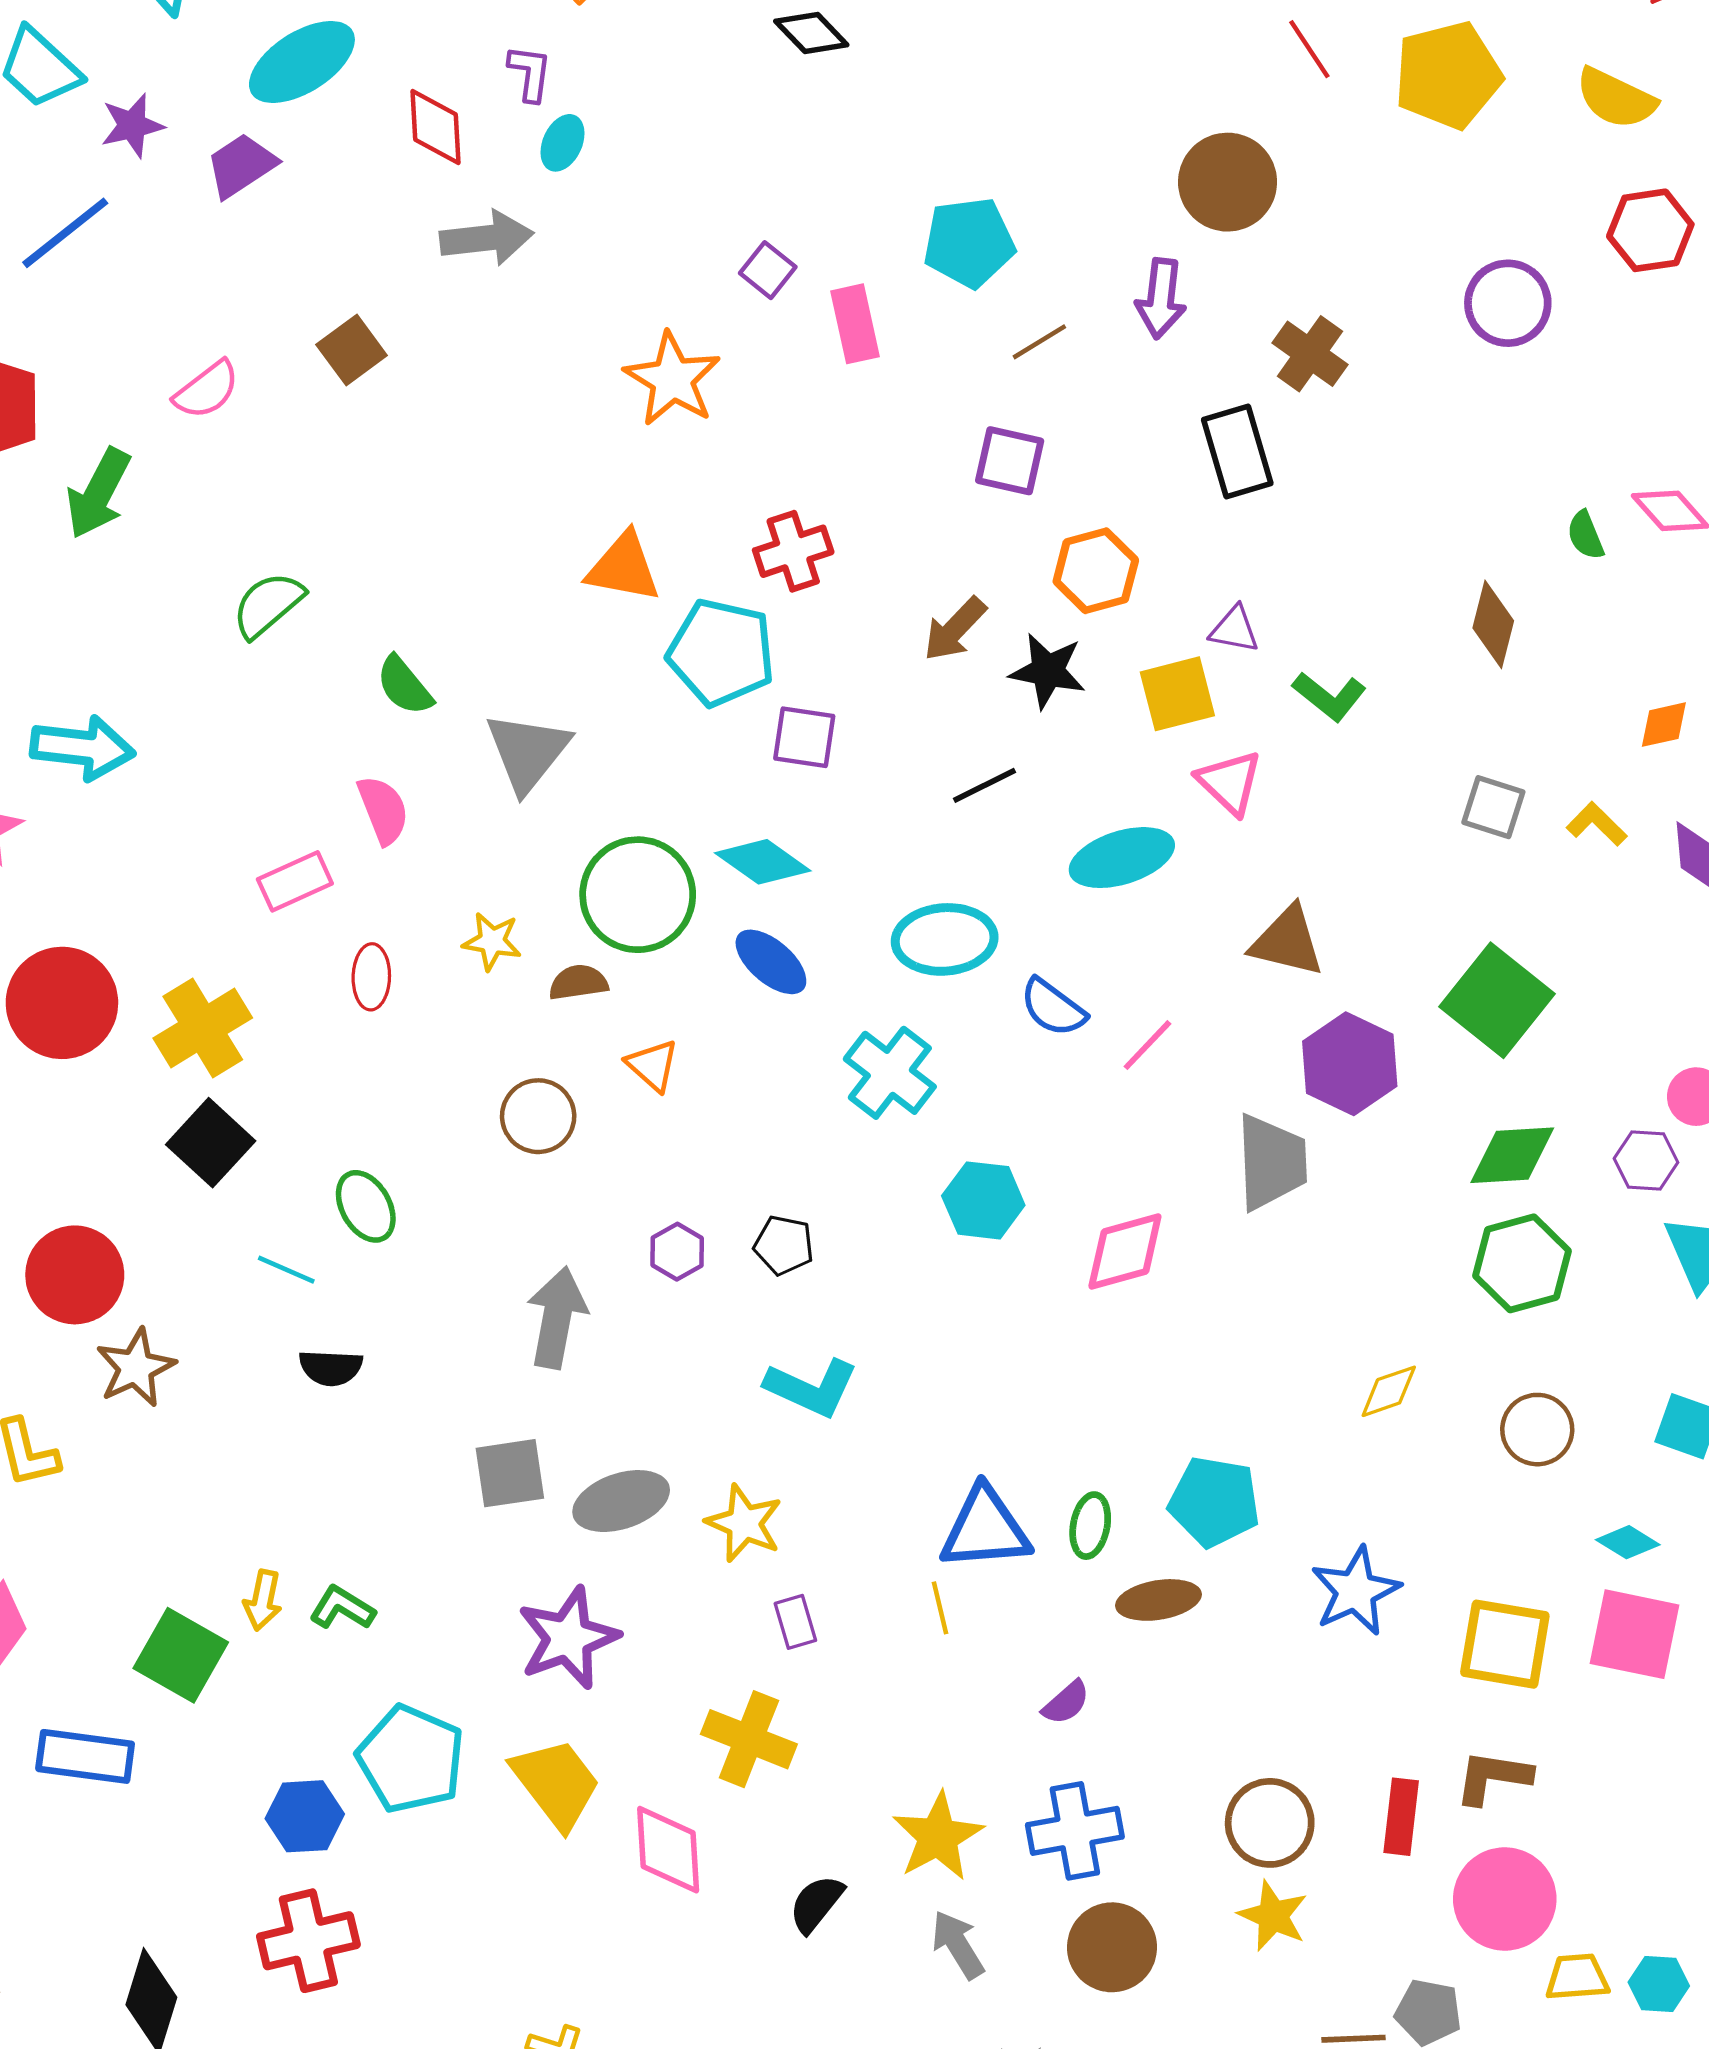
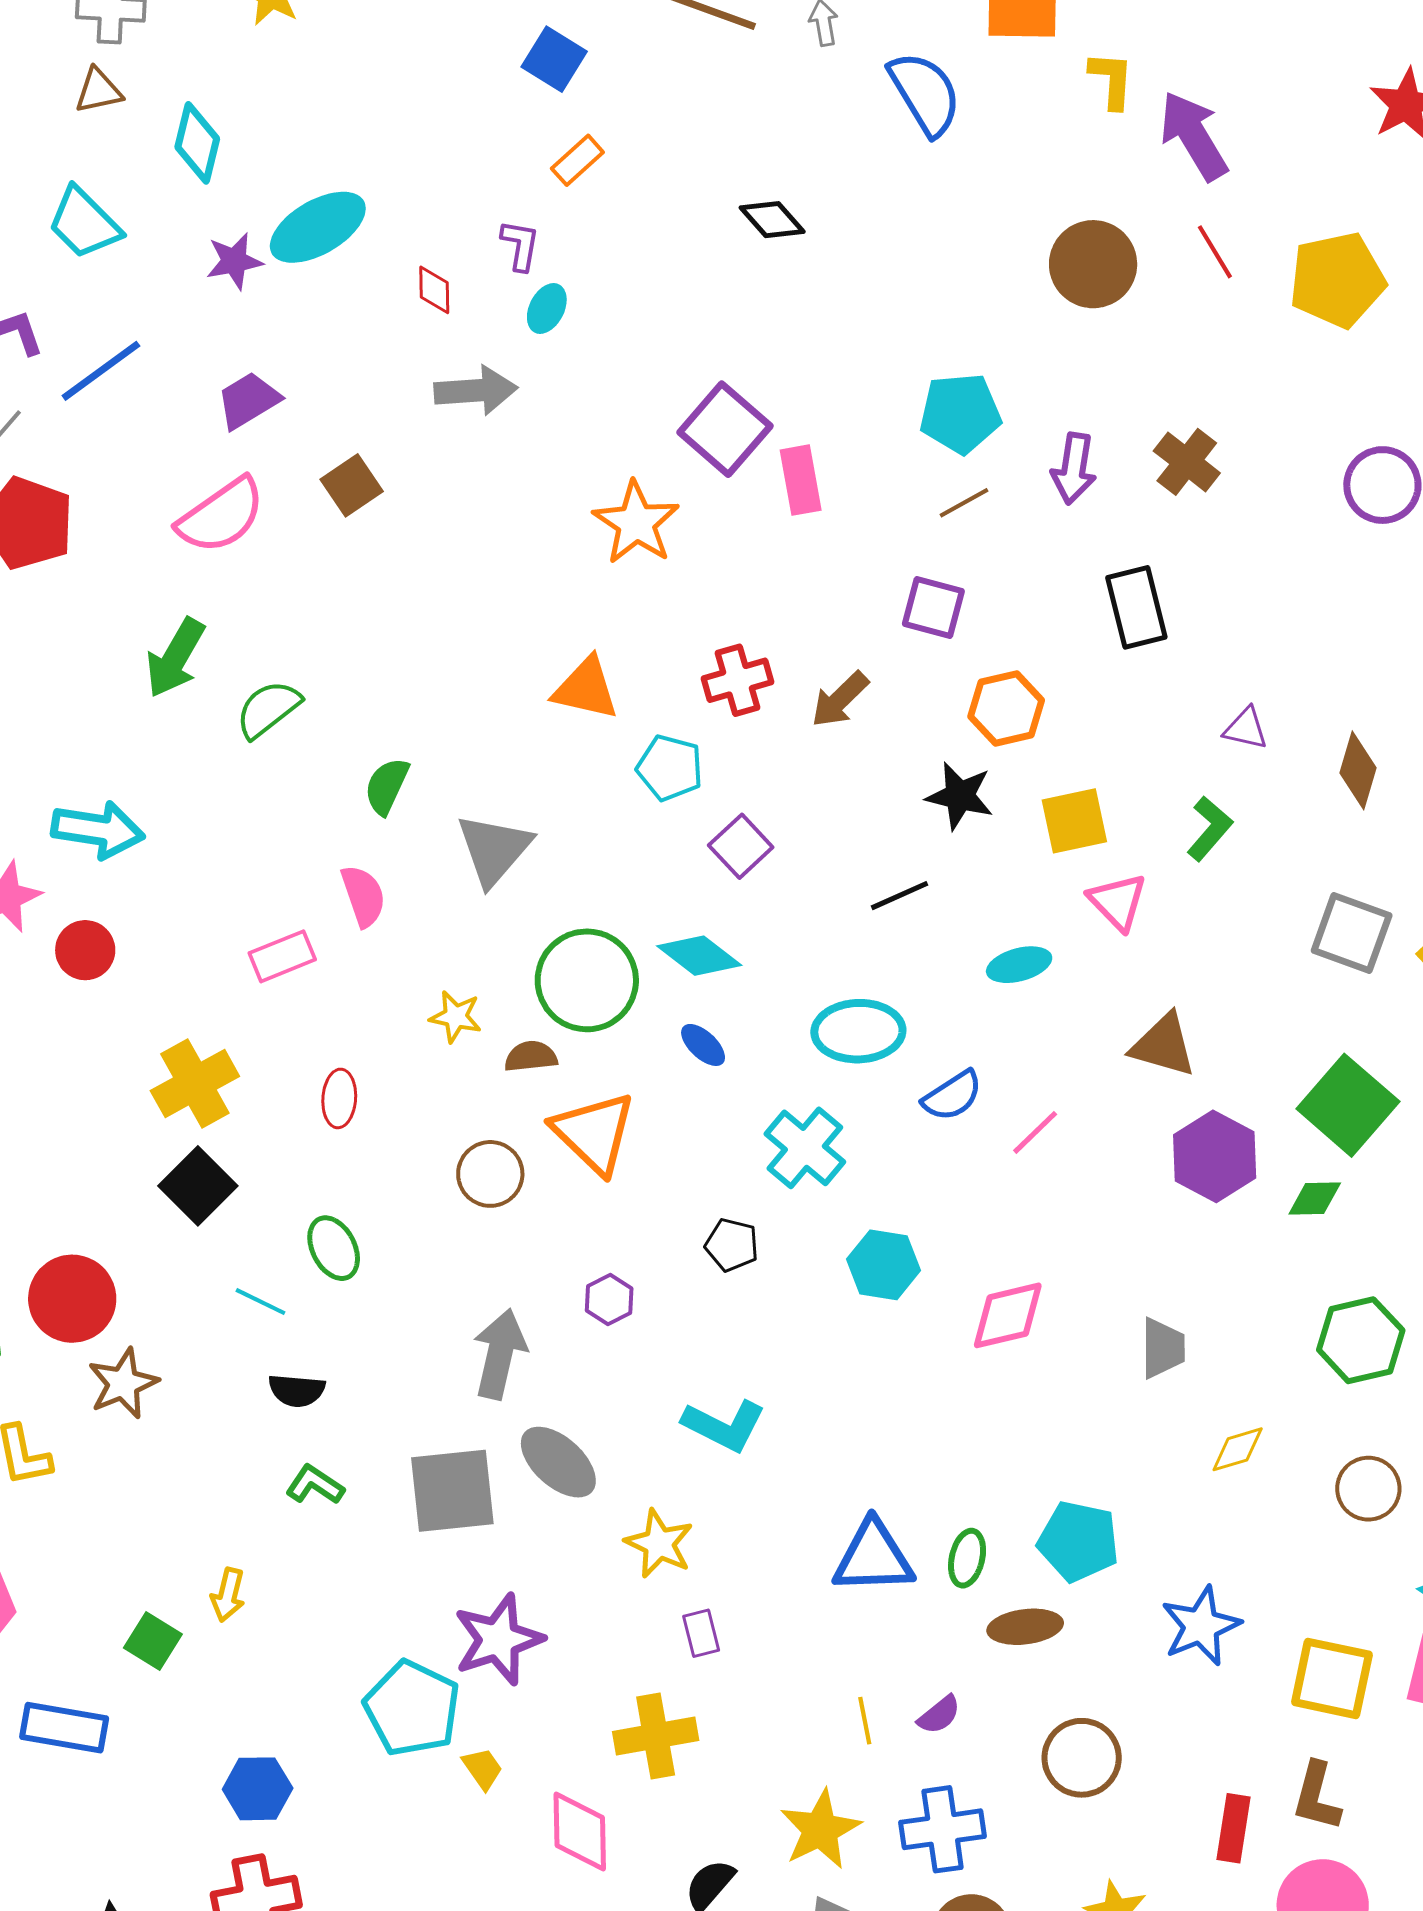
purple star: (132, 125) -> (234, 261), moved
red diamond: (435, 127) -> (434, 290), size x0.7
purple trapezoid: (241, 165) -> (248, 400), moved
brown circle: (1228, 182) -> (1093, 264), moved
cyan pentagon: (969, 242) -> (960, 413), moved
purple square: (768, 270) -> (725, 429), size x1.8
brown cross: (1310, 354) -> (1187, 462), moved
pink semicircle: (207, 390) -> (221, 516), size x1.5
green arrow: (98, 493) -> (175, 658), moved
brown arrow: (955, 629) -> (840, 699), moved
purple triangle: (1234, 629) -> (1246, 729), moved
cyan pentagon: (721, 652) -> (670, 768), size x0.7
green semicircle: (404, 686) -> (387, 786), turned 62
green L-shape: (1329, 696) -> (1210, 829), turned -90
purple square: (804, 737) -> (741, 846), turned 36
gray square: (1493, 807) -> (1352, 933), size x1.4
cyan ellipse: (1122, 858) -> (1019, 965), size x0.7
blue ellipse: (771, 962) -> (703, 1045), size x0.7
red ellipse: (371, 977) -> (339, 1098), moved
red circle: (62, 1003) -> (85, 950), moved, size x0.6
blue semicircle: (1053, 1008) -> (952, 1096), turned -72
orange triangle: (653, 1065) -> (594, 1133), size x1.8
green diamond: (1512, 1155) -> (1315, 1198), moved, size x0.7
gray trapezoid: (1271, 1162) -> (1163, 1348), moved, size x0.7
black pentagon: (784, 1245) -> (732, 1245), moved
gray square: (510, 1473) -> (452, 1491), size x1.4
gray ellipse: (621, 1501) -> (558, 1462), moved, turned 58
green L-shape: (342, 1608) -> (315, 1485), moved
yellow line: (940, 1608) -> (865, 1721), moved
green square: (181, 1655) -> (153, 1641), size x0.7
yellow cross: (749, 1739) -> (656, 1736), turned -34
cyan pentagon: (411, 1759) -> (412, 1708), moved
brown L-shape: (1493, 1777) -> (1317, 1796), turned -86
yellow trapezoid: (556, 1783) -> (483, 1769), size x0.5
brown circle: (1270, 1823) -> (1082, 1758), moved

